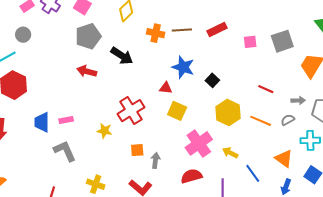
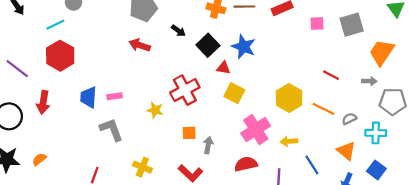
black arrow: (122, 56) -> (178, 31), size x0.6
black square: (212, 80) -> (208, 45), moved, size x1.5
gray arrow: (298, 100) -> (369, 81), moved
gray semicircle: (288, 120) -> (349, 119), moved
yellow arrow: (230, 153) -> (289, 141), turned -35

